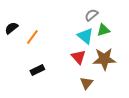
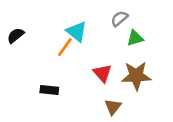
cyan triangle: (85, 36) -> (77, 32), moved
orange line: (32, 37) -> (65, 47), moved
black rectangle: (37, 70) -> (49, 90), turned 32

